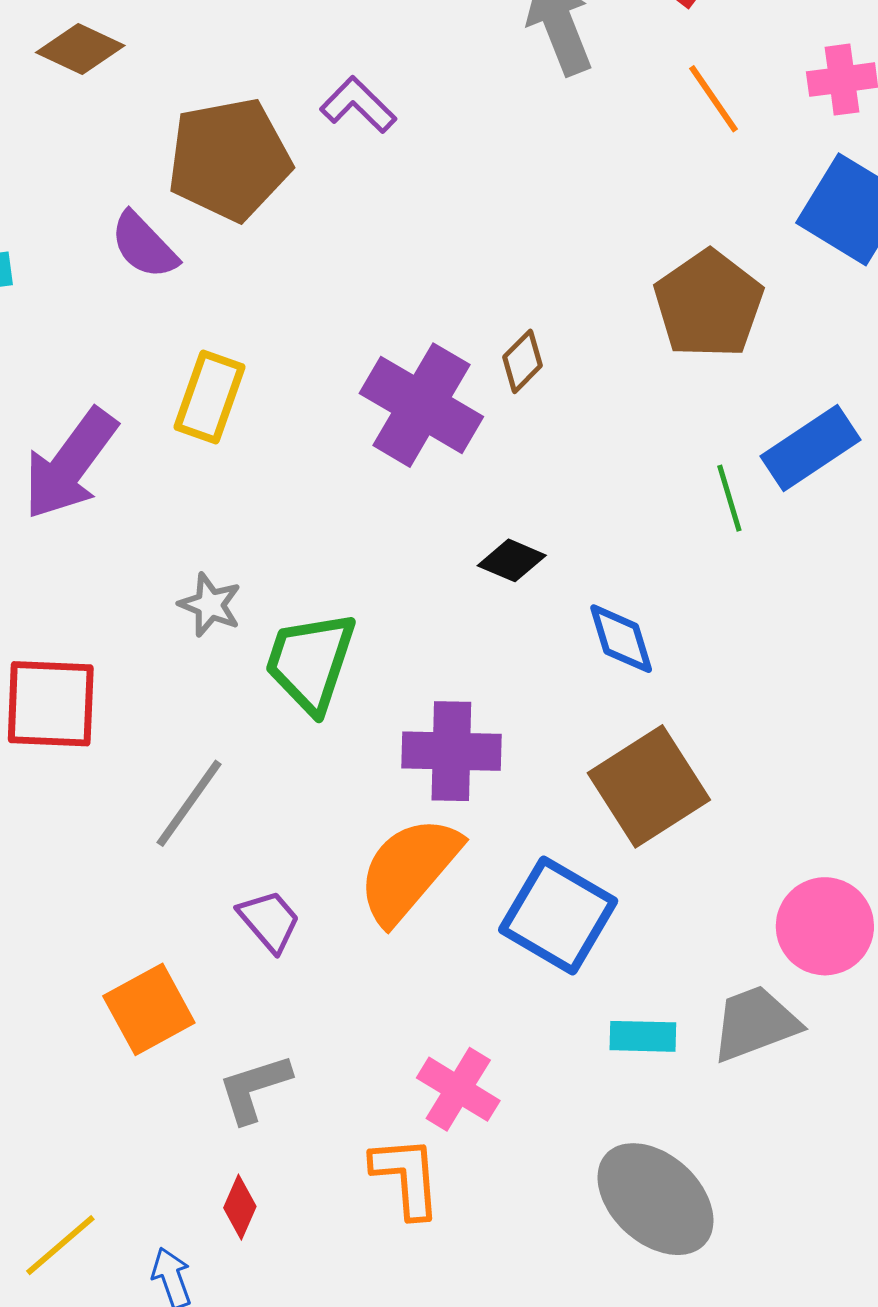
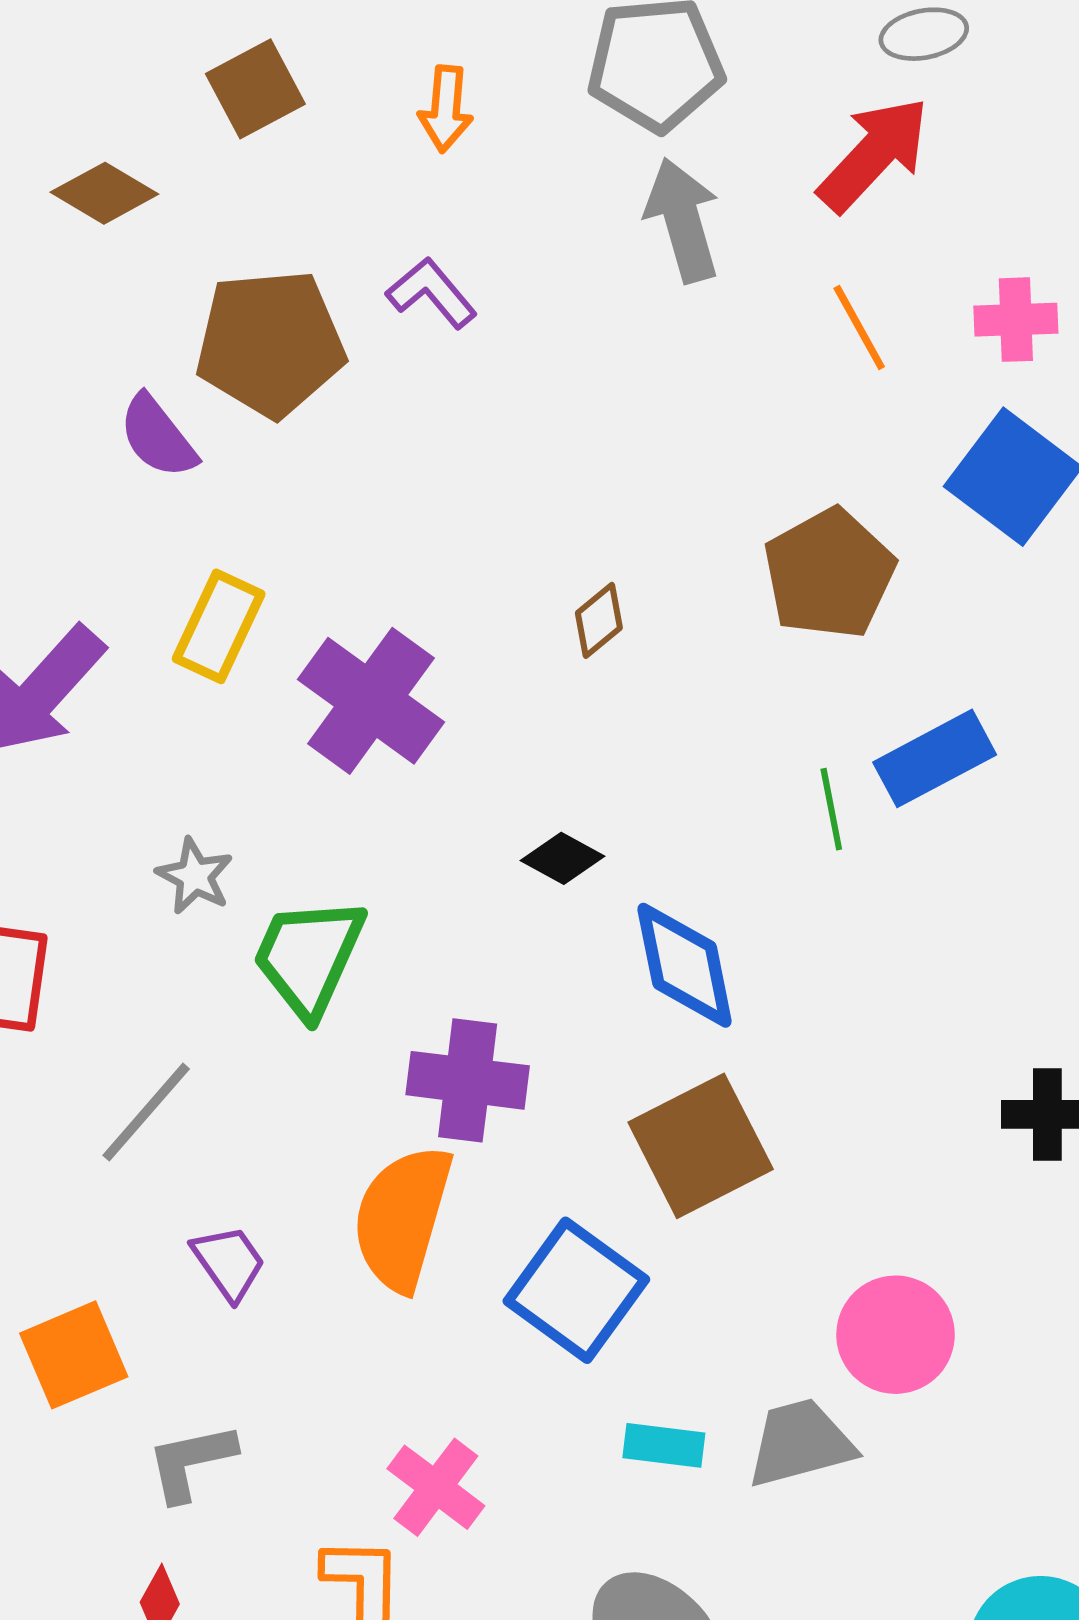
purple cross: (421, 405) -> (371, 701), moved
blue diamond: (621, 639) -> (685, 965), size x1.4
orange semicircle: (409, 870) -> (402, 1218), turned -30

